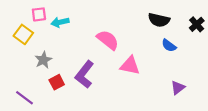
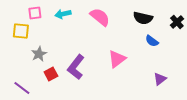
cyan arrow: (60, 22) -> (63, 14), moved
yellow square: (23, 34) -> (21, 31), turned -30
pink semicircle: (108, 40) -> (100, 17), moved
pink triangle: (130, 66) -> (117, 59), turned -48

